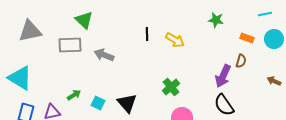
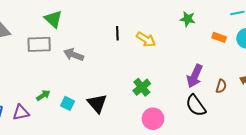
brown semicircle: (241, 61) -> (221, 86), moved

